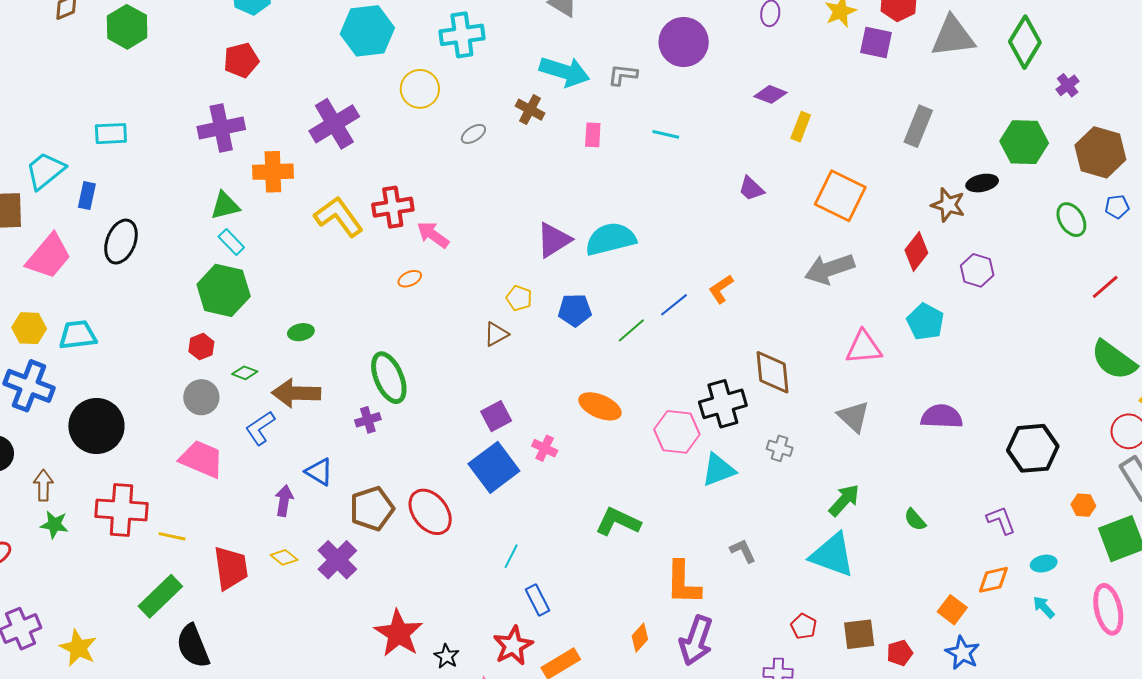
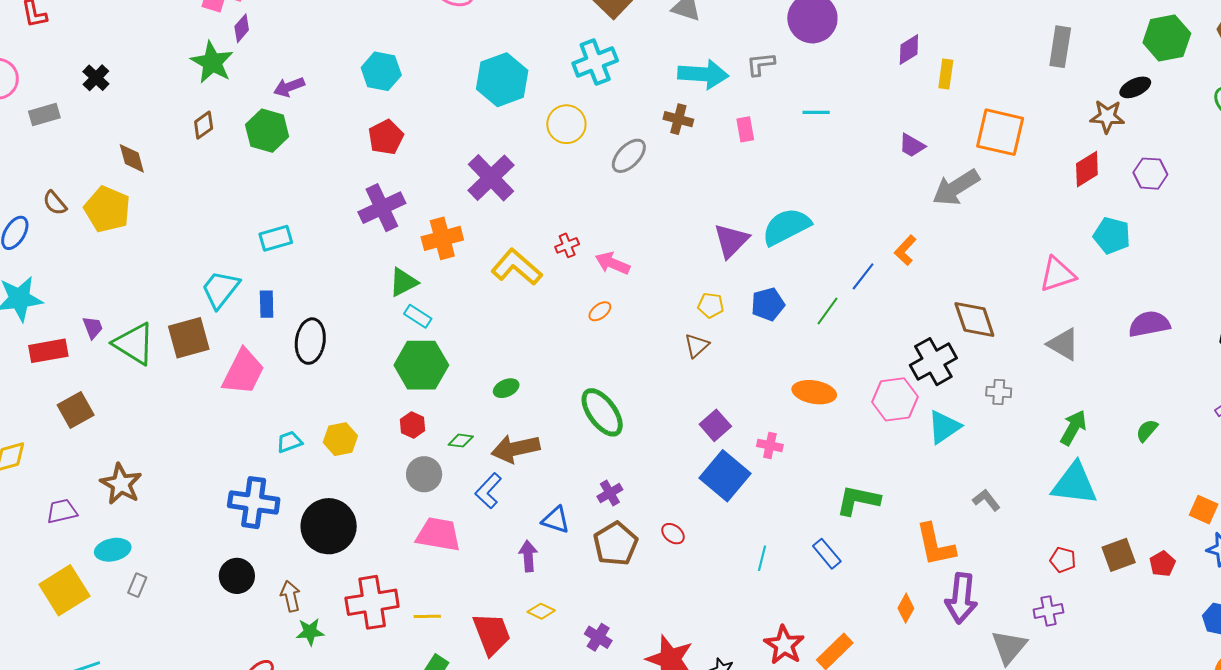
purple diamond: (770, 94) -> (909, 50), turned -40
gray ellipse: (473, 134) -> (629, 156), size x1.5
red cross: (393, 207) -> (567, 245), size x0.6
red diamond: (916, 251) -> (1087, 169), turned 33
gray arrow: (830, 269) -> (956, 187), moved
yellow hexagon: (29, 328) -> (340, 439), moved
cyan trapezoid: (78, 335) -> (289, 442), size x0.7
purple cross: (368, 420) -> (610, 493), moved
red ellipse: (430, 512) -> (673, 534), size x0.5
green semicircle: (915, 520) -> (1147, 430), turned 95
purple cross: (337, 560) -> (598, 637), moved, size x0.7
blue rectangle: (538, 600) -> (827, 554), moved

